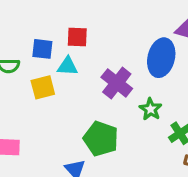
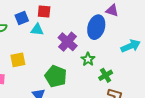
blue square: (42, 49) -> (22, 18), turned -32
yellow square: (43, 87) -> (18, 60), moved

